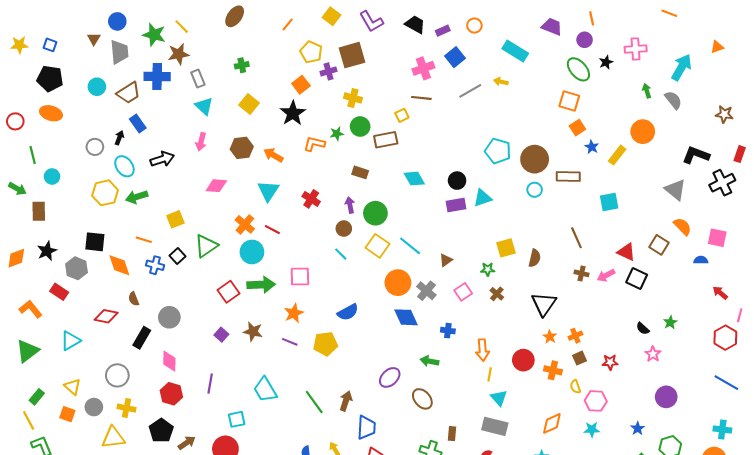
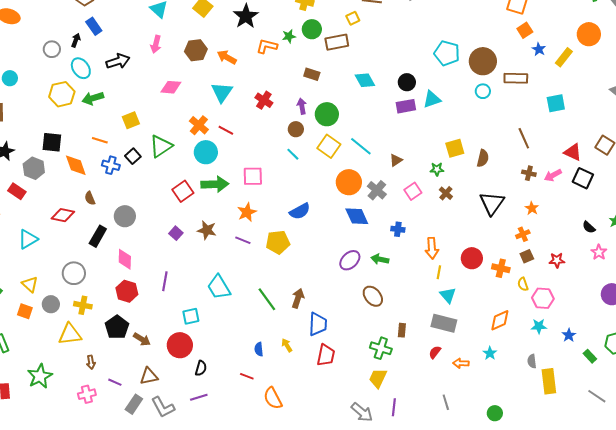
orange star: (550, 337) -> (532, 208), moved
purple ellipse: (390, 377) -> (350, 260), moved
blue star: (638, 428) -> (569, 335), moved
brown arrow: (187, 443) -> (142, 339), turned 66

